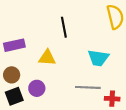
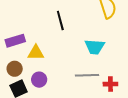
yellow triangle: (47, 58) -> (36, 53), moved

